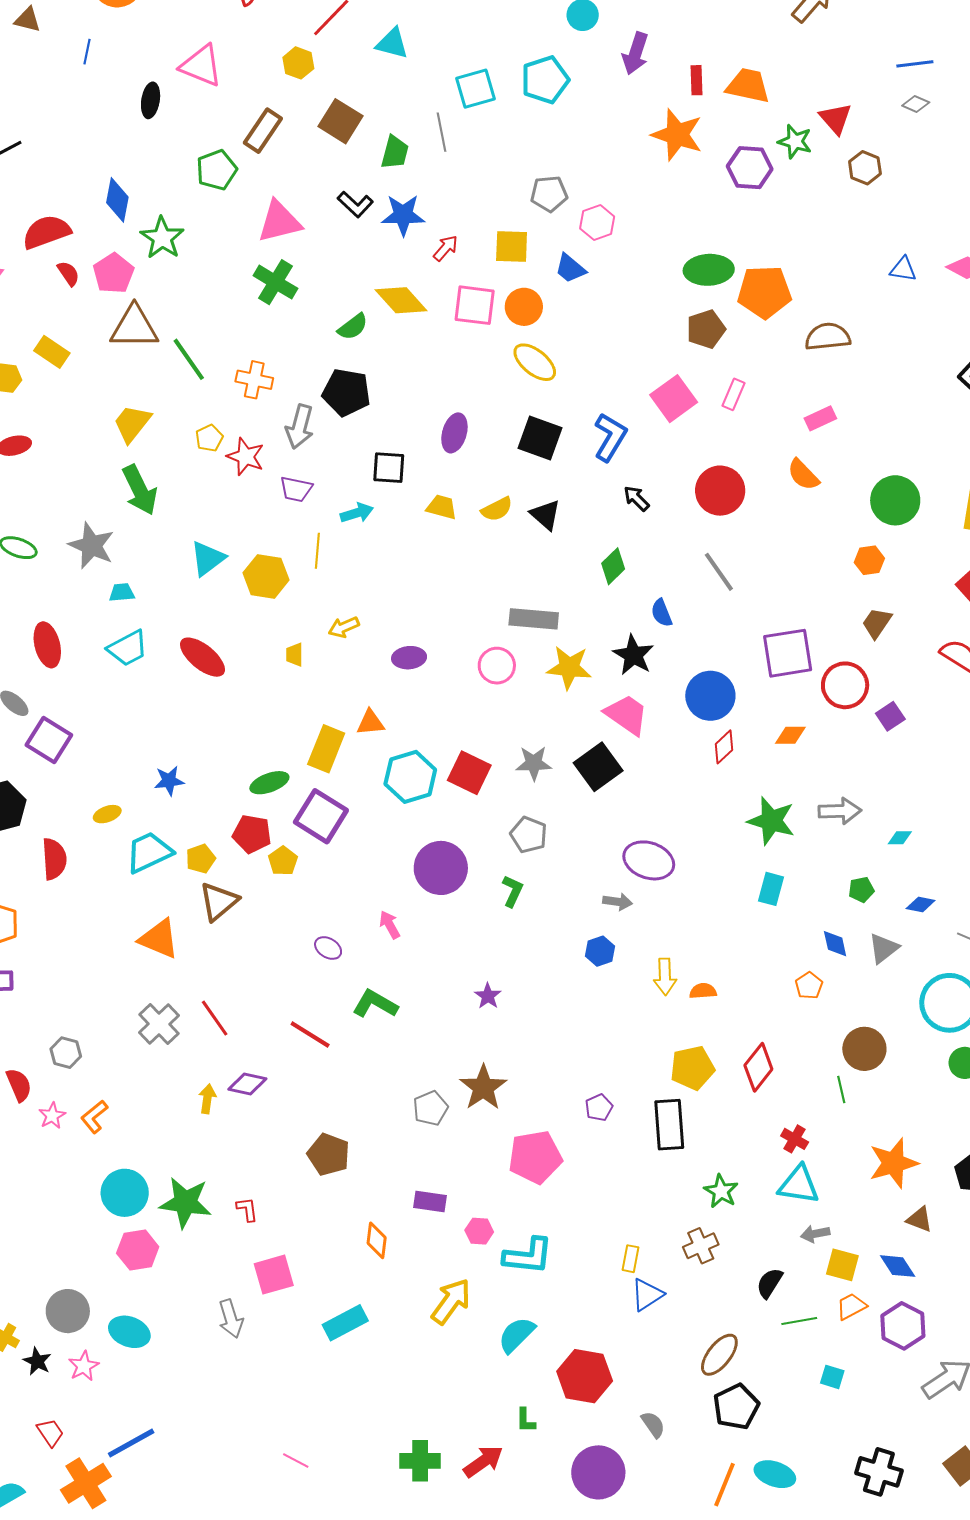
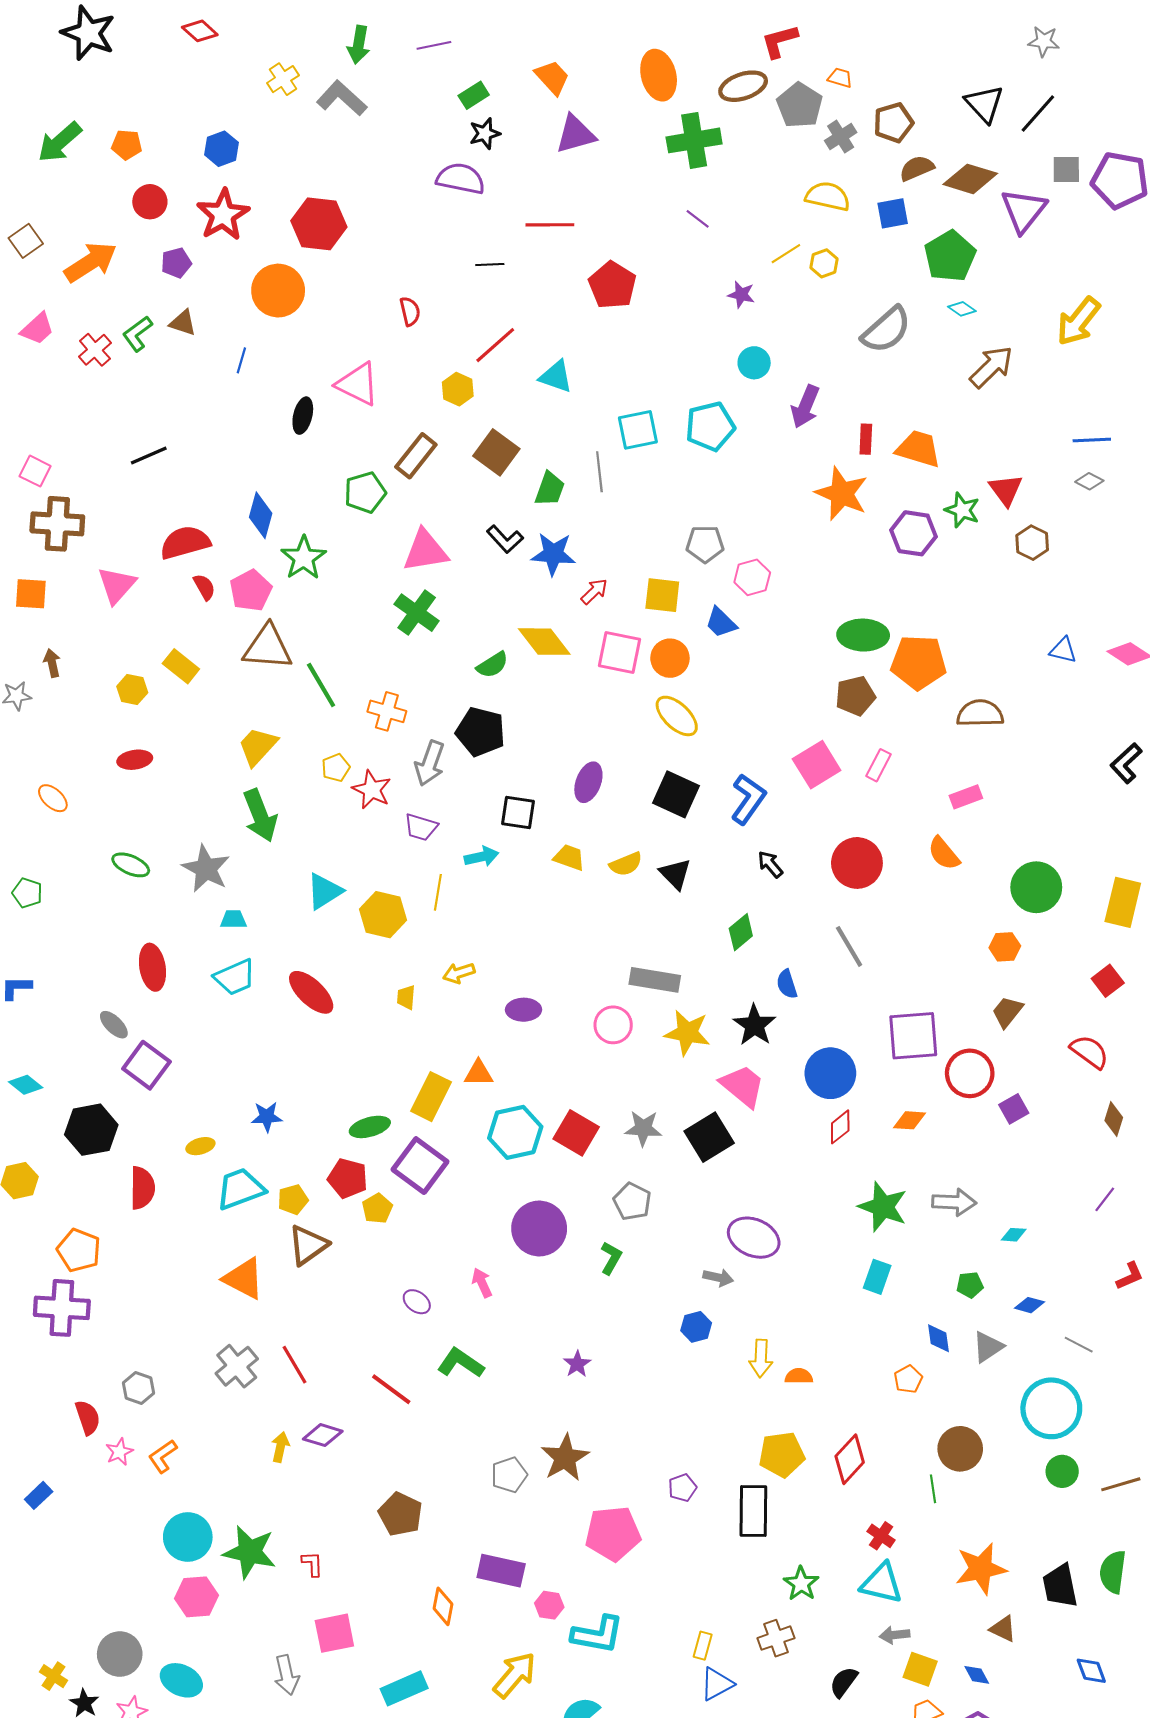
purple rectangle: (430, 1202) -> (501, 1571), size x1.4
blue diamond: (898, 1266) -> (977, 1675), size x0.7

